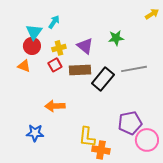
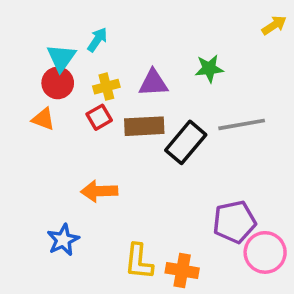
purple triangle: (85, 46) -> (153, 83), turned -42
blue star: (35, 133) -> (63, 240), turned -30
yellow L-shape: (87, 137) -> (139, 261), moved

